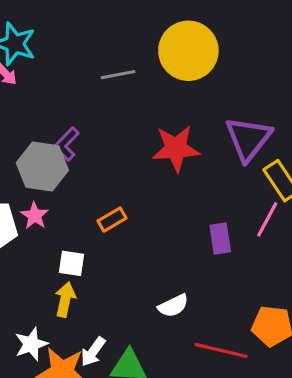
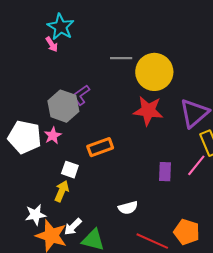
yellow circle: (188, 51) -> (154, 72), moved
orange rectangle: (112, 220) -> (100, 147), size x1.4

